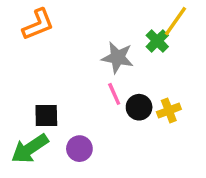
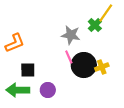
orange L-shape: (38, 24) -> (15, 43), moved
black circle: (139, 107) -> (84, 65), size x1.6
green arrow: (30, 149) -> (18, 90), turned 35

